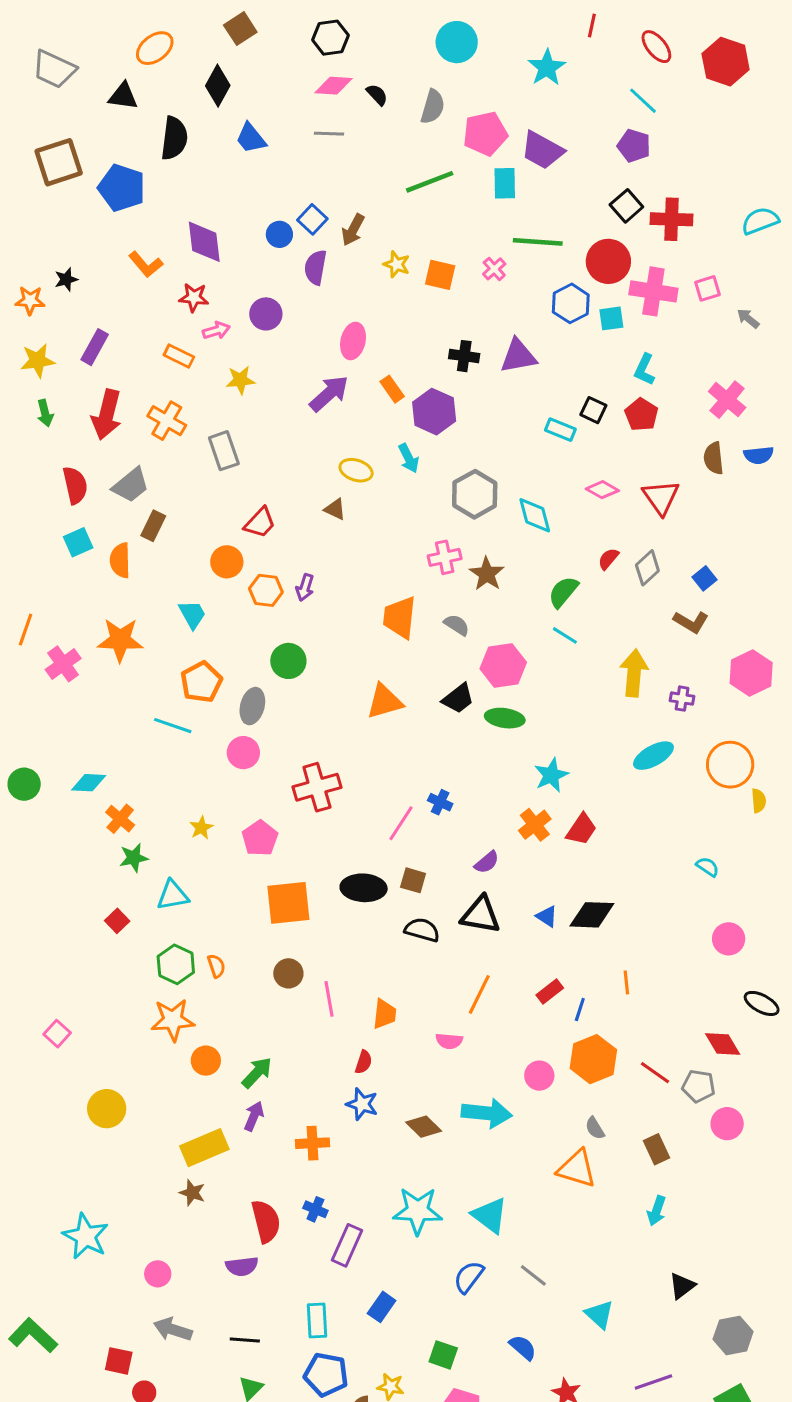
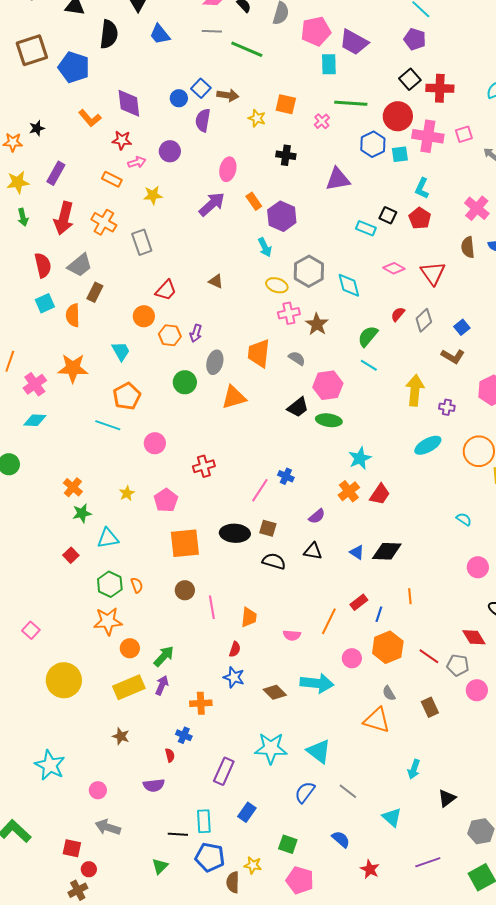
green line: (430, 182) -> (247, 49), moved, turned 44
brown arrow: (353, 230) -> (228, 95), turned -110
orange square: (440, 275) -> (286, 104), moved
black cross: (464, 356) -> (286, 155), moved
yellow ellipse: (356, 470) -> (277, 285), moved
orange triangle: (385, 702) -> (234, 397), moved
gray ellipse: (252, 706) -> (215, 362), moved
cyan diamond: (89, 783) -> (35, 420), moved
red cross: (317, 787) -> (204, 466), size x0.7
black triangle: (481, 915) -> (313, 551), size x0.7
orange line: (479, 994) -> (329, 621), moved
yellow circle: (107, 1109) -> (64, 680), size x1.4
yellow rectangle: (204, 1148) -> (129, 687), moved
blue cross: (315, 1209) -> (184, 735), moved
cyan arrow: (656, 1211) -> (414, 769), moved
red semicircle: (266, 1221) -> (170, 755), size x0.5
black line: (245, 1340) -> (178, 834), moved

